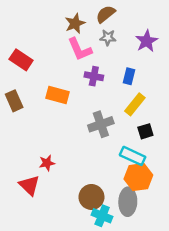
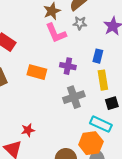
purple cross: (94, 76) -> (68, 66), moved
yellow rectangle: (135, 104) -> (103, 80), turned -48
orange hexagon: (138, 177) -> (91, 143), moved

